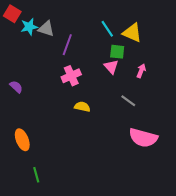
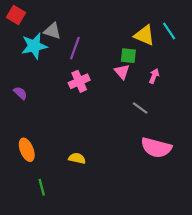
cyan star: (29, 27) -> (34, 46), moved, size x1.4
cyan line: (107, 29) -> (169, 31), moved
yellow semicircle: (82, 107) -> (77, 158), moved

